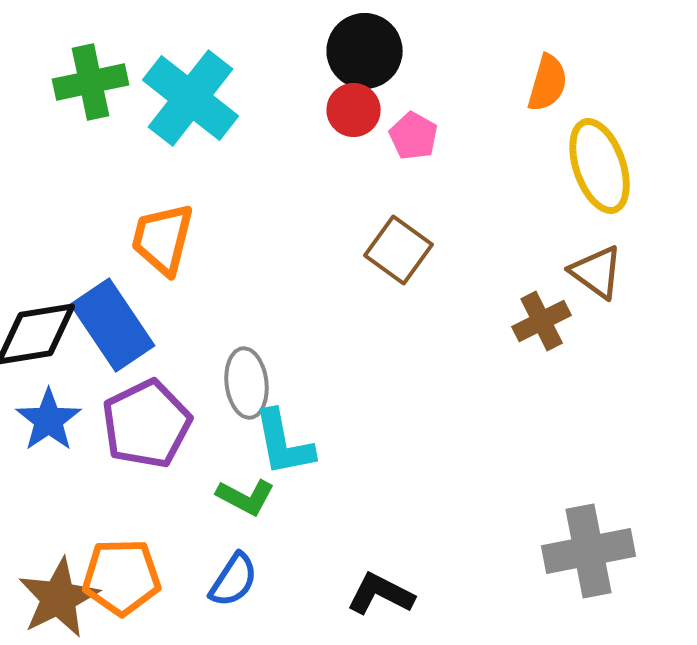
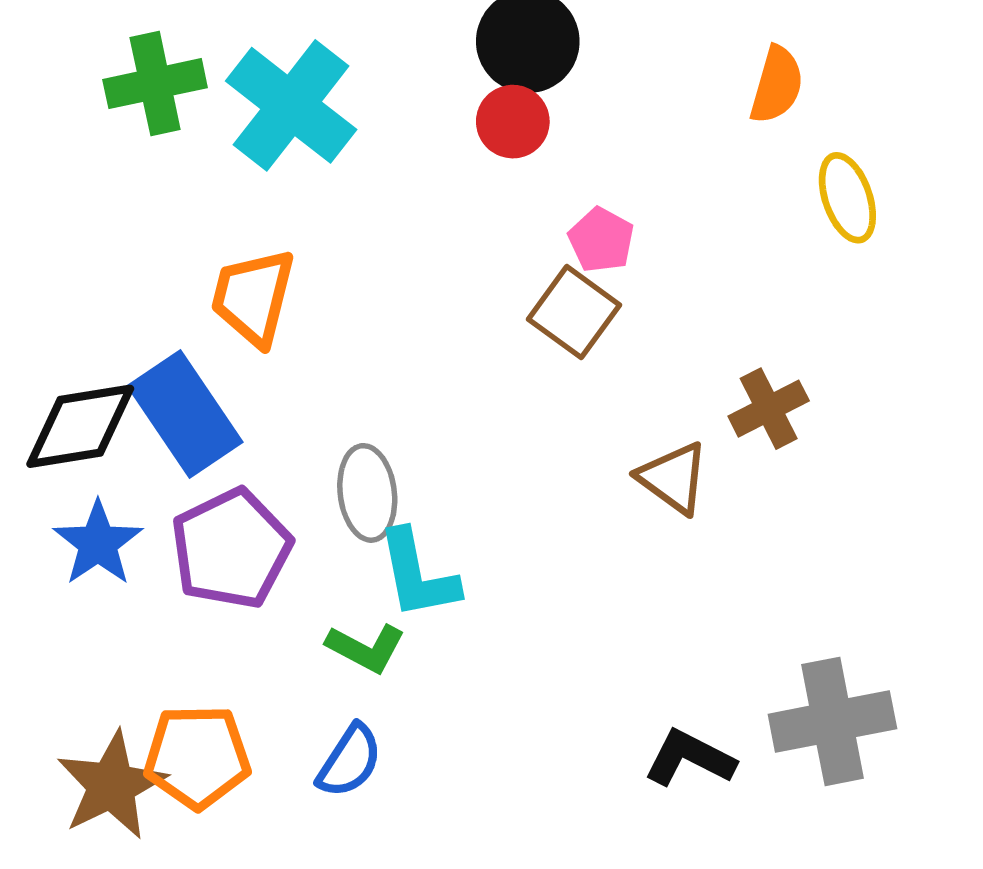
pink pentagon: (414, 136) -> (601, 240), moved
yellow ellipse: (600, 166) -> (847, 198), size x0.7
brown triangle: (597, 272) -> (673, 478), moved
black L-shape: (381, 594) -> (690, 758), moved

